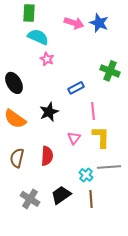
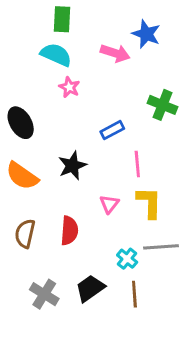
green rectangle: (29, 13) -> (62, 19), moved
pink arrow: (74, 23) -> (115, 53), moved

